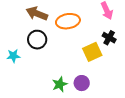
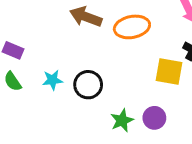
black circle: (37, 40) -> (88, 85), moved
yellow square: (92, 52) -> (169, 72), turned 36

